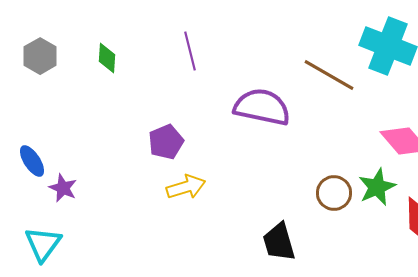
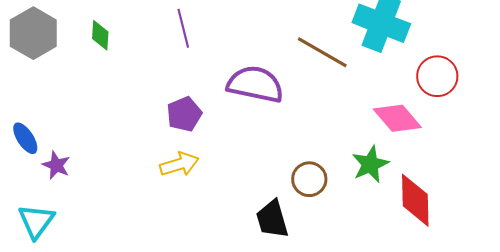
gray hexagon: (40, 56) -> (33, 33), size x1.4
purple pentagon: (166, 142) -> (184, 114), moved
brown circle: (334, 193) -> (309, 179), moved

